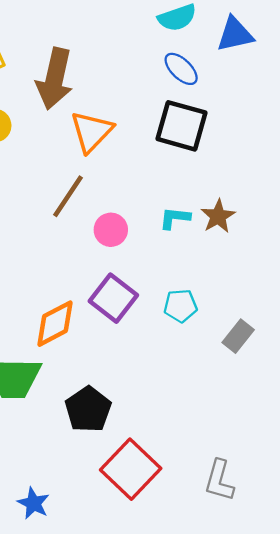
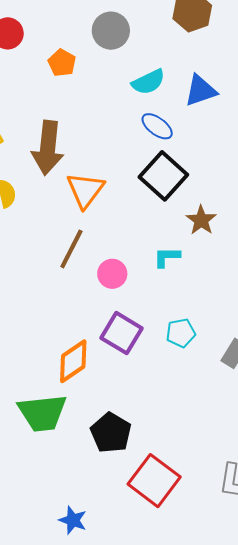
black square: (182, 126) -> (163, 176), turned 33
brown star: (218, 216) -> (201, 220), moved

